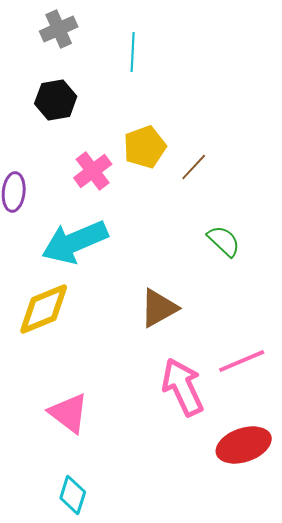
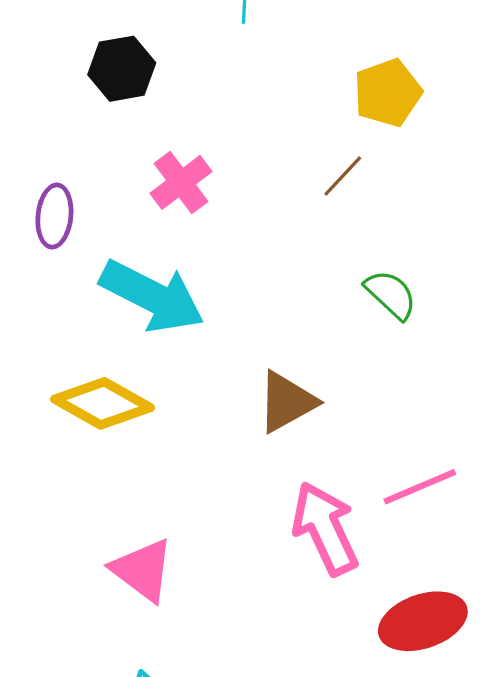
yellow pentagon: (145, 147) -> (388, 93), moved
cyan arrow: (75, 242) -> (152, 296), turned -130
yellow diamond: (44, 309) -> (103, 403), turned 52

